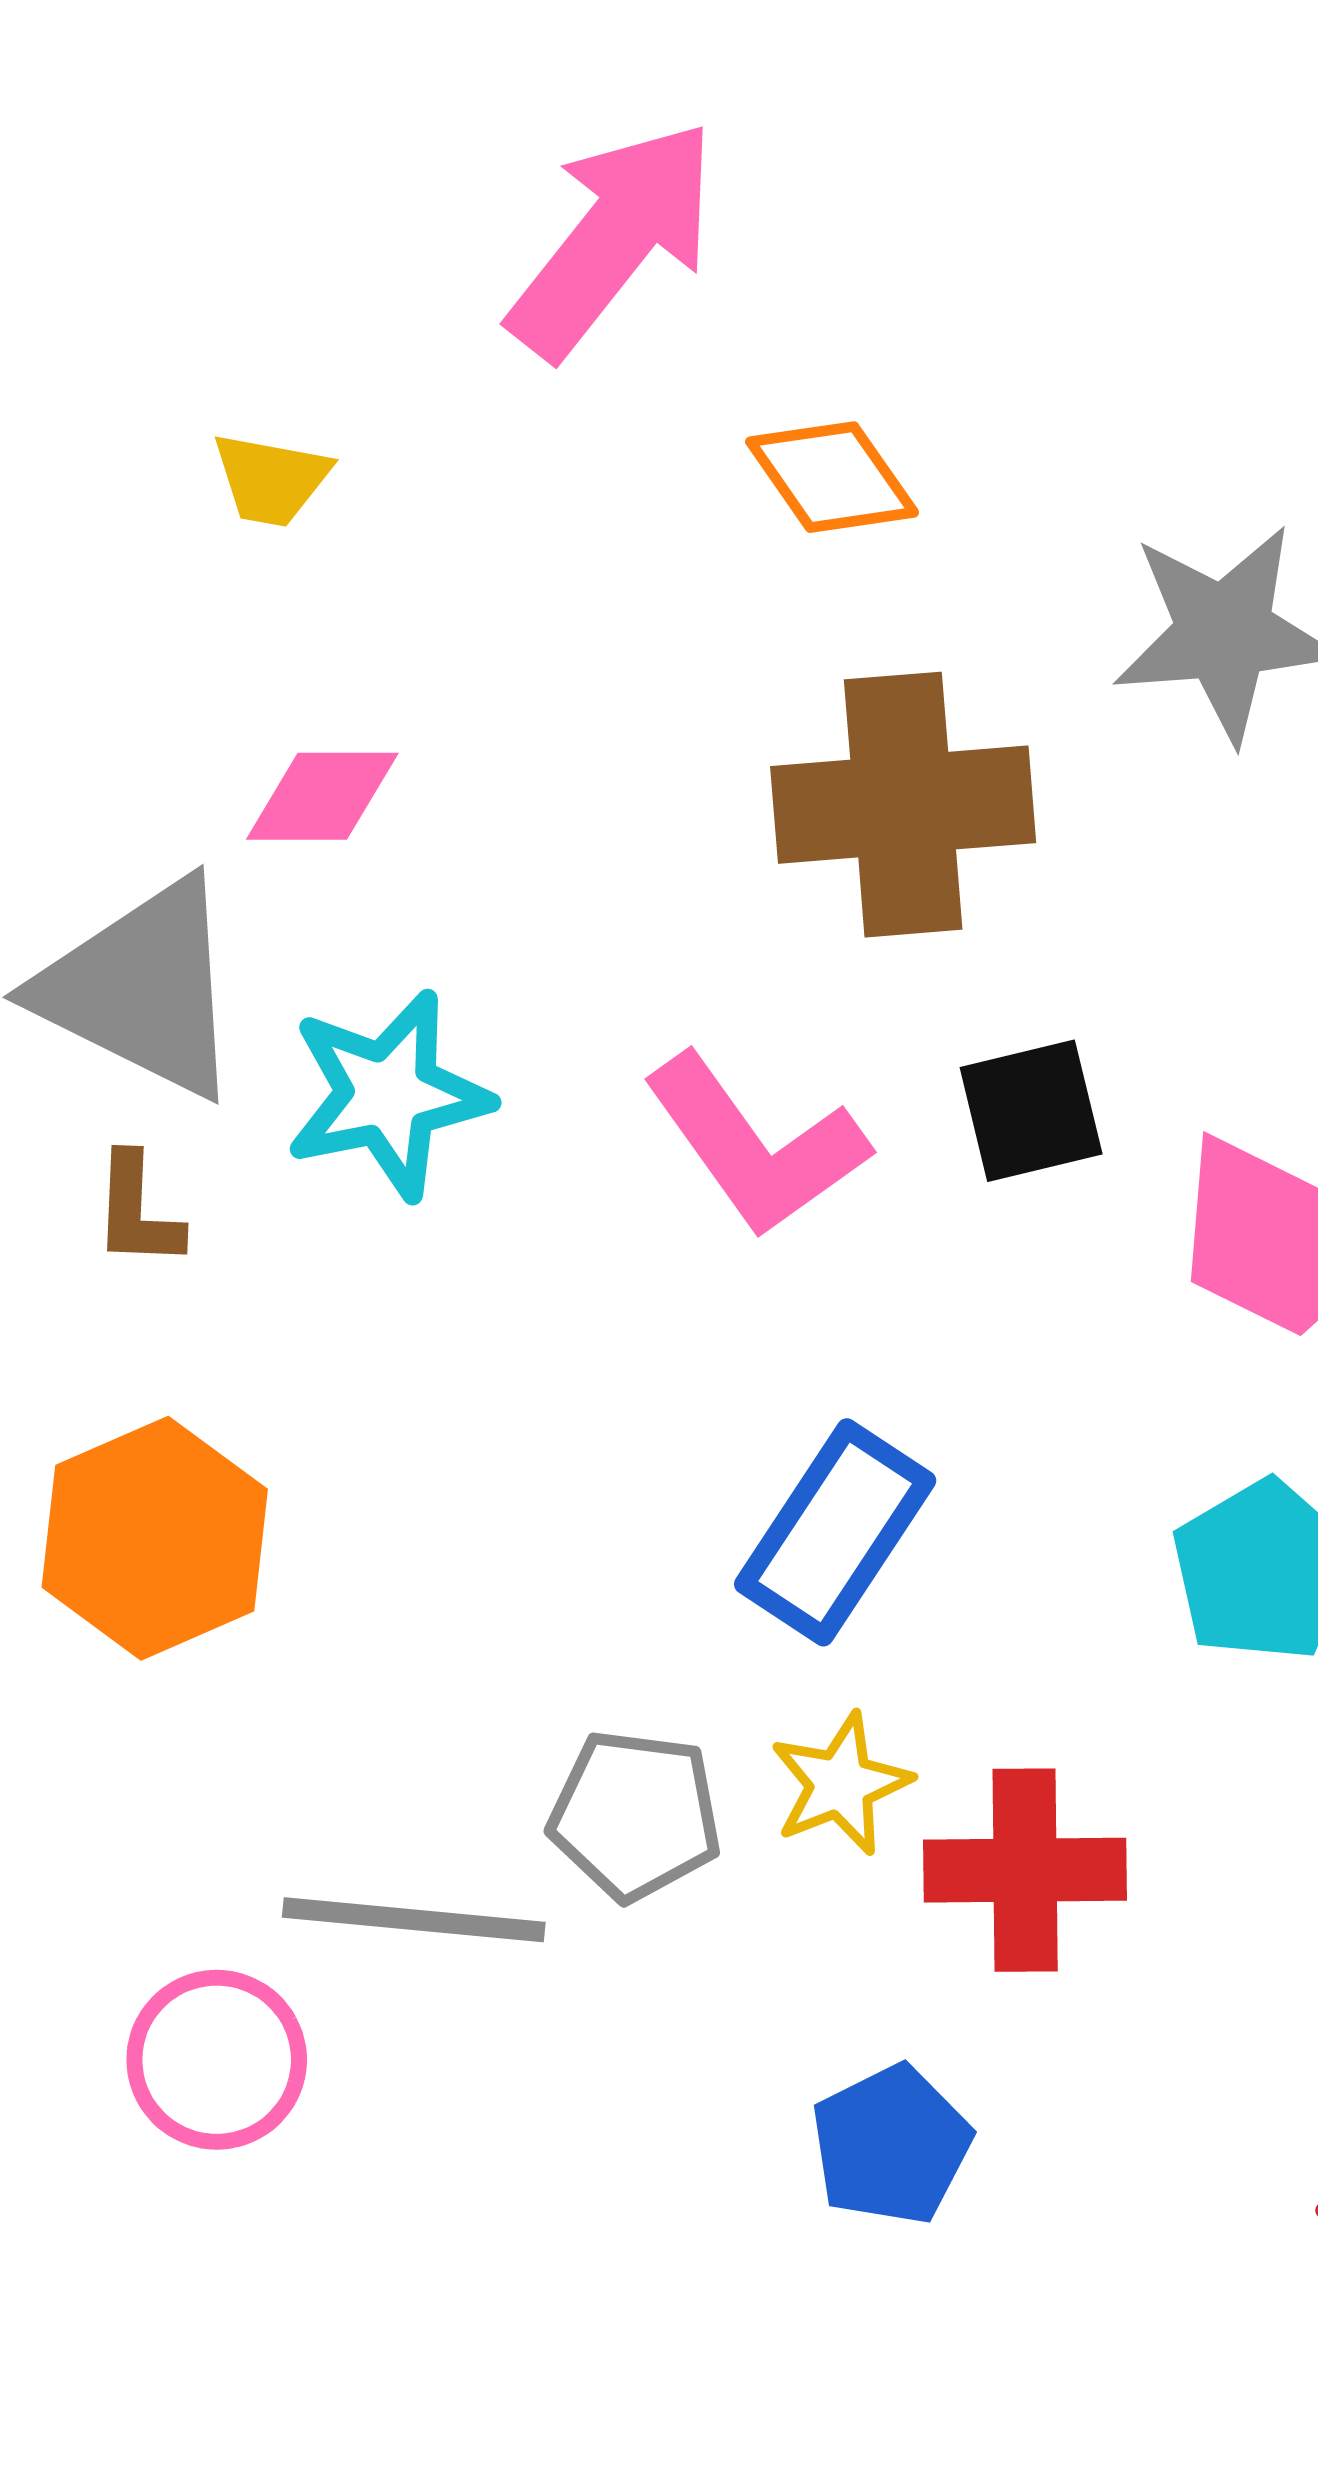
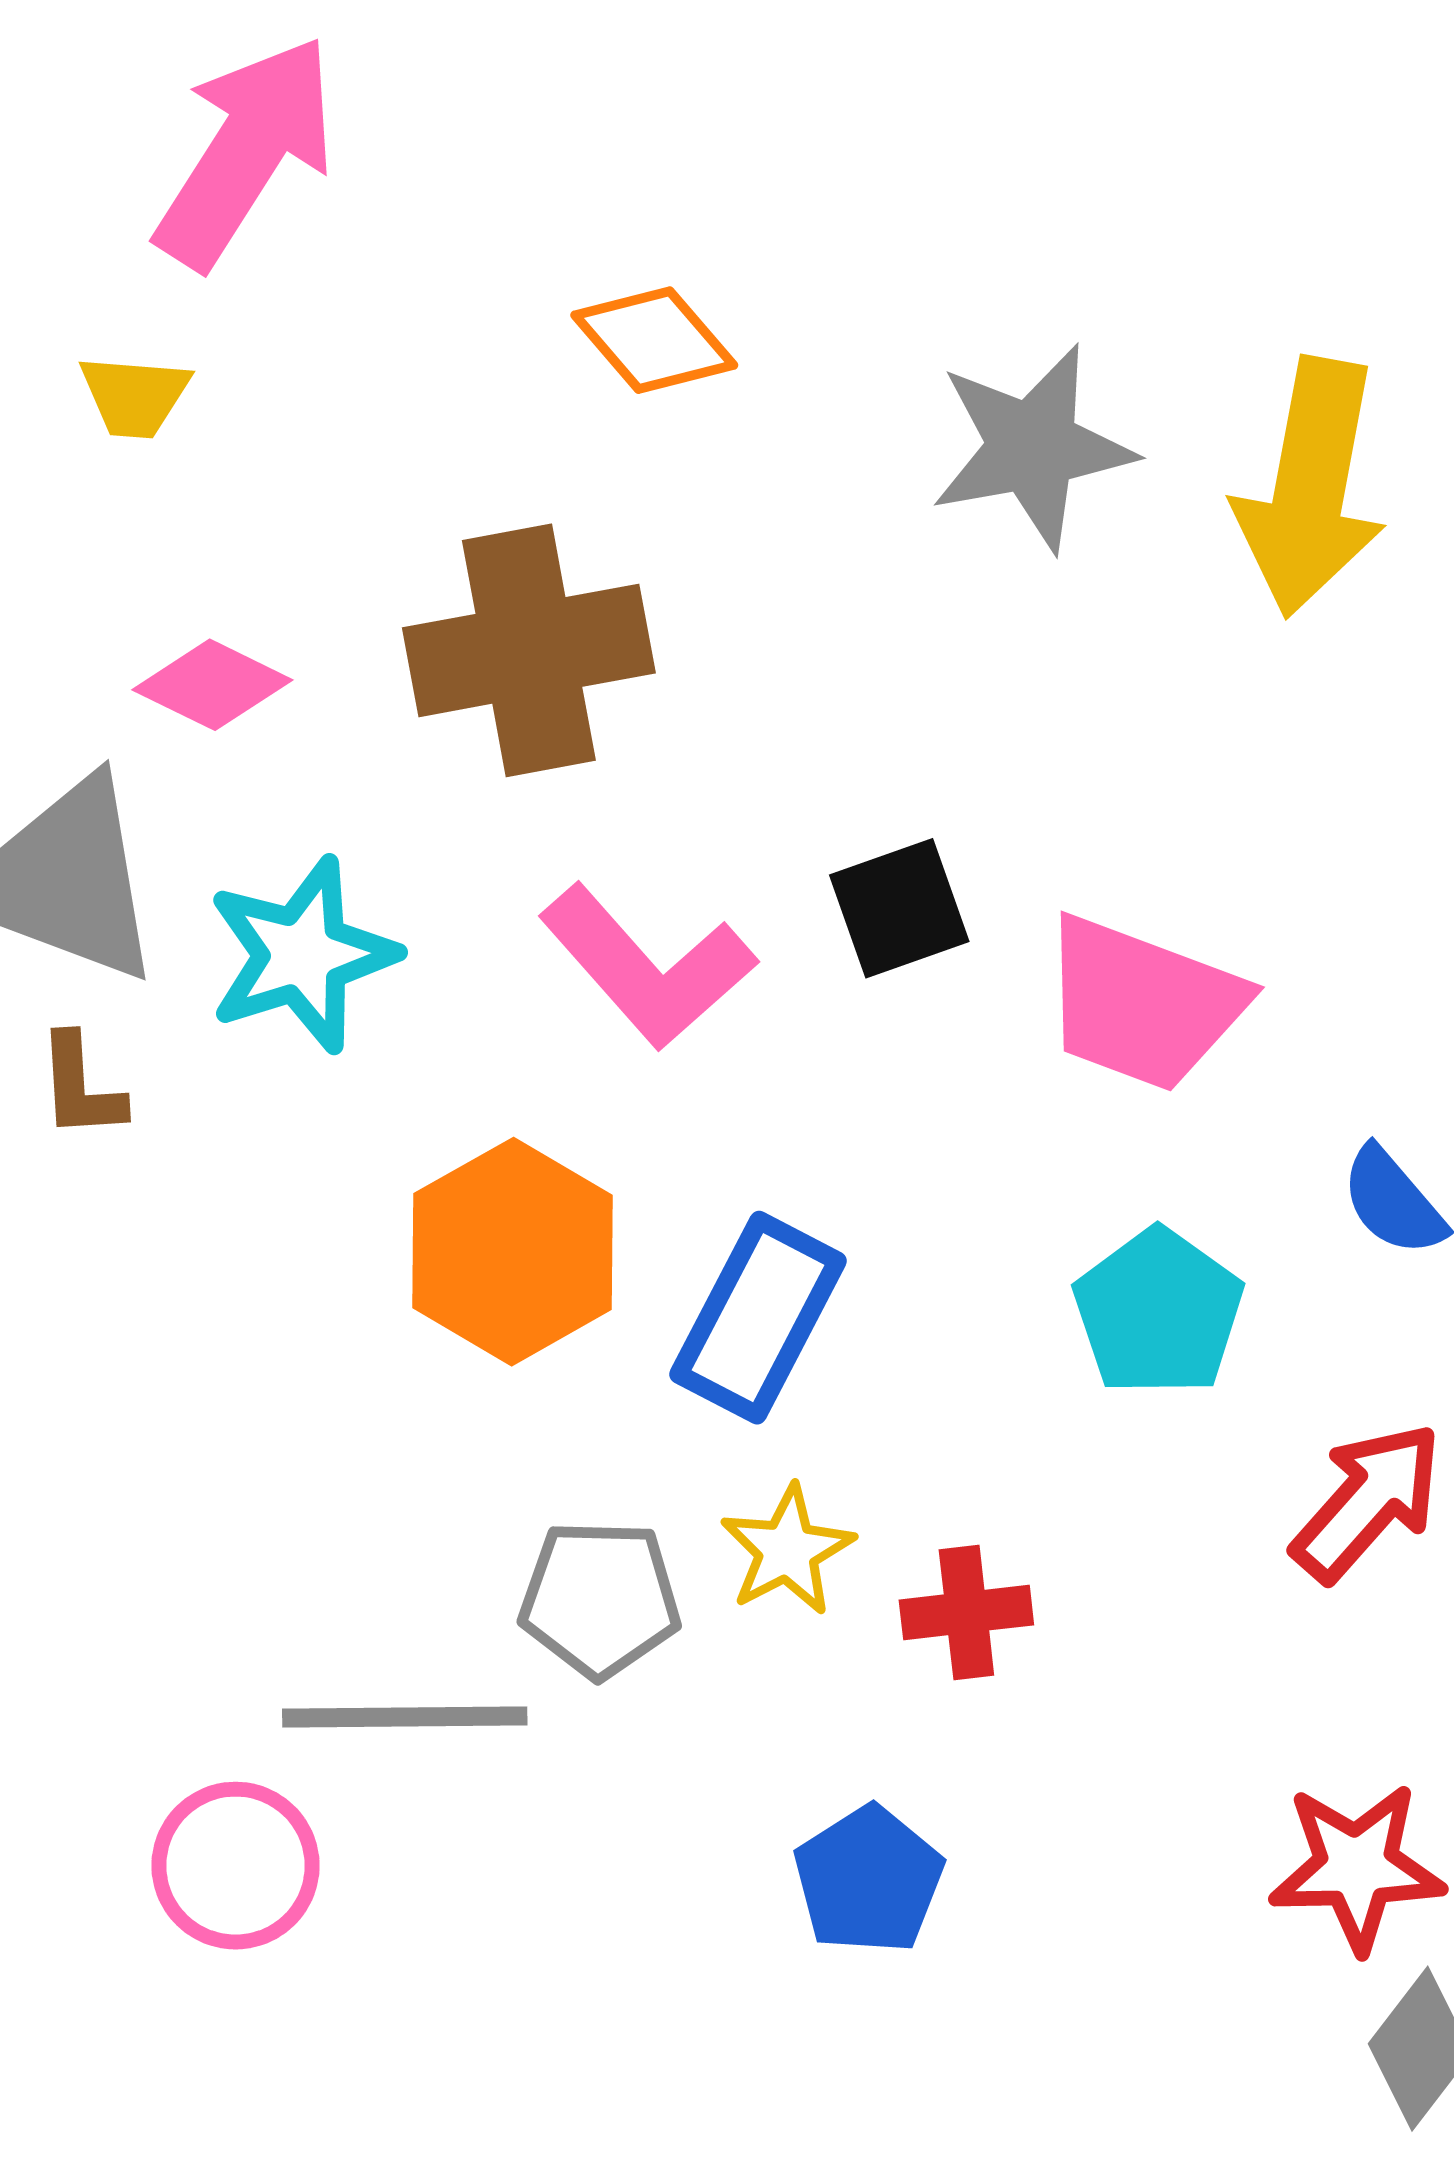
pink arrow: (613, 239) -> (246, 152), moved
pink diamond: (322, 796) -> (212, 685), turned 32
brown cross: (903, 805) -> (529, 650), moved
orange hexagon: (155, 1538) -> (513, 1252), moved
red cross: (1025, 1870) -> (966, 1612), size x0.7

